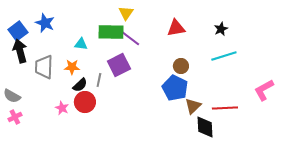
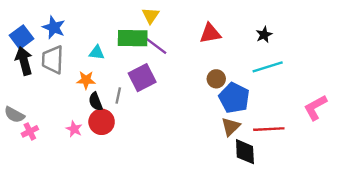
gray trapezoid: (44, 67) -> (53, 60), moved
black semicircle: (80, 85) -> (96, 102), turned 112
blue pentagon: (175, 88) -> (234, 98), moved
pink cross: (15, 117) -> (30, 131), moved

